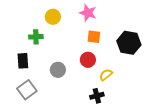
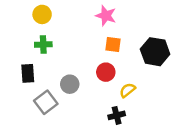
yellow circle: (53, 17) -> (42, 14), moved
gray square: (27, 90) -> (46, 102), moved

